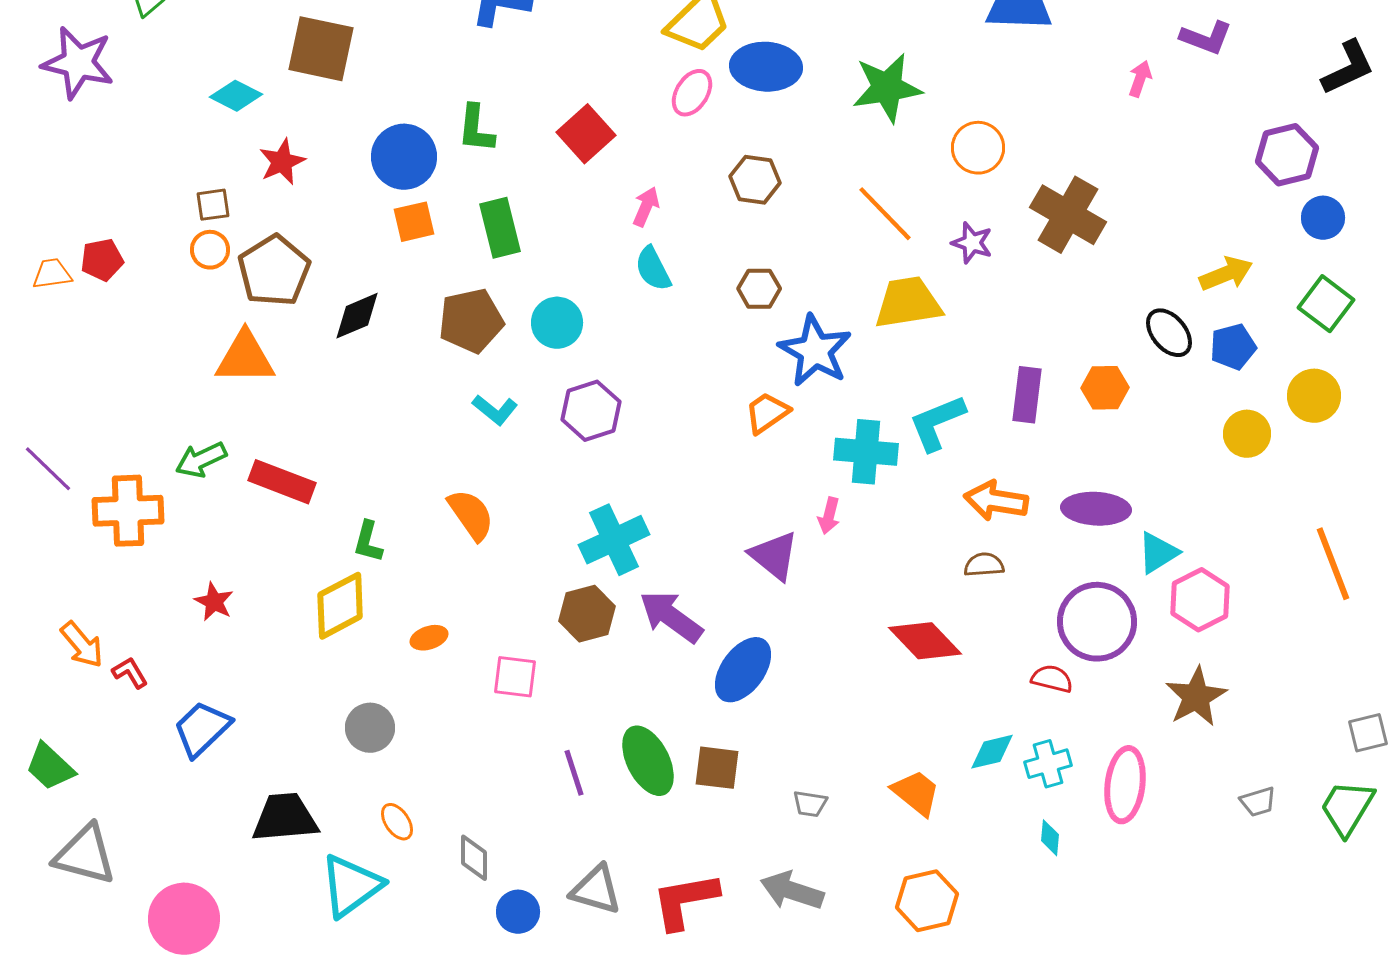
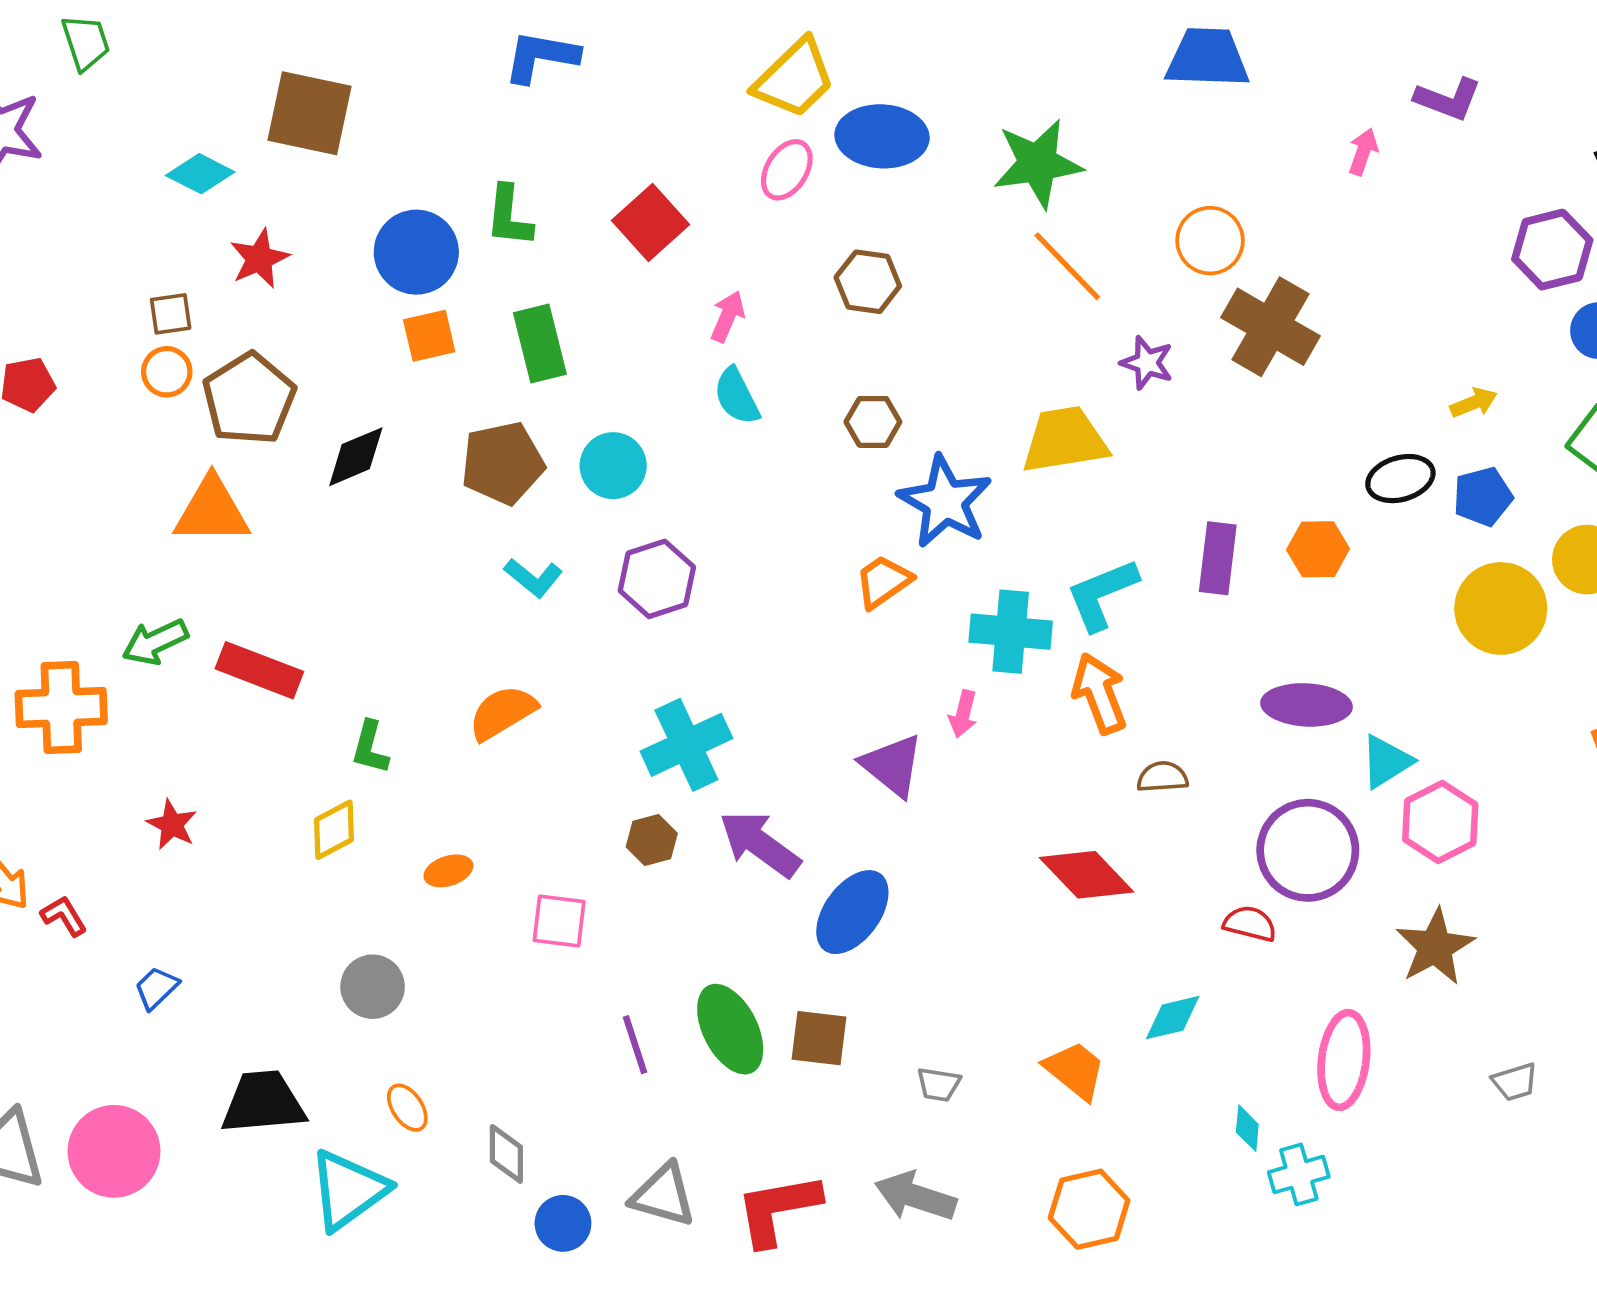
orange circle: (978, 148) -> (1210, 241), moved
orange line: (885, 214) -> (1067, 266), moved
yellow arrow: (1226, 274) -> (1474, 403), size x0.7
black ellipse: (1169, 333) -> (1400, 479), turned -66
yellow circle: (1247, 434) -> (1501, 608), size x1.5
orange arrow: (996, 501) -> (1099, 693), moved, turned 60
orange semicircle: (471, 515) -> (502, 713), turned -86
yellow diamond: (340, 606) -> (334, 830), size x0.7
brown hexagon: (587, 614) -> (652, 840), size x0.7
blue trapezoid: (202, 729) -> (156, 988), size x0.6
cyan cross: (1048, 764) -> (1299, 1174), moved
pink circle: (184, 919) -> (114, 1151), moved

